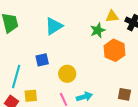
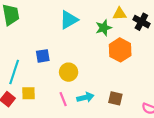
cyan triangle: (54, 26) -> (69, 20), moved
brown square: (124, 94) -> (115, 98), moved

